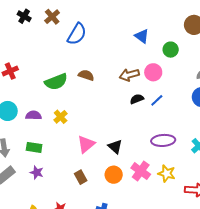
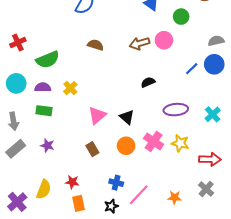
green semicircle: (56, 82) -> (48, 60), moved
black semicircle: (137, 99) -> (148, 82), moved
blue line: (157, 100) -> (192, 69), moved
green rectangle: (34, 147) -> (44, 111), moved

